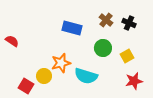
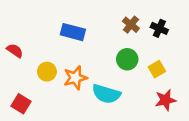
blue rectangle: (72, 28) -> (73, 32), moved
yellow circle: (44, 76) -> (47, 72), moved
red square: (26, 86) -> (21, 104), moved

